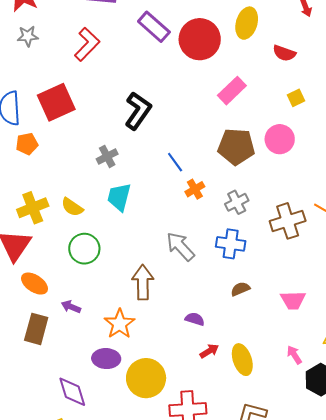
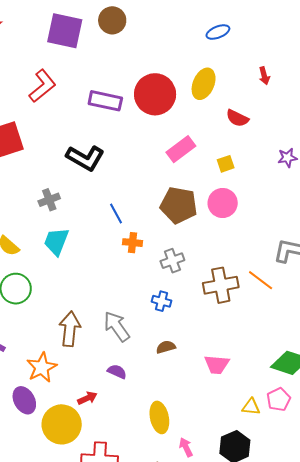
purple rectangle: (154, 27) -> (105, 101), moved, turned -36
yellow square: (296, 98) -> (226, 164), moved
black L-shape: (138, 111) -> (85, 158), turned 78
orange cross: (195, 189) -> (132, 243), turned 30
blue cross: (231, 244) -> (161, 301), size x0.7
gray arrow: (180, 246) -> (117, 327), moved
red arrow: (209, 351) -> (87, 398), moved
pink arrow: (294, 355) -> (186, 447), moved
purple ellipse: (106, 359) -> (24, 400), turned 52

